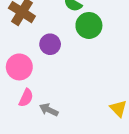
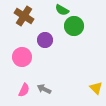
pink semicircle: (26, 98) -> (24, 90), moved

